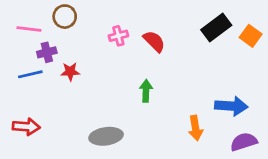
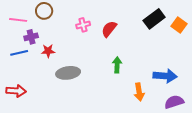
red semicircle: (154, 41) -> (109, 29), turned -96
green arrow: (146, 91) -> (117, 65), moved
gray ellipse: (106, 136) -> (68, 73), moved

